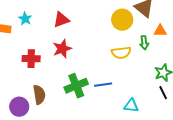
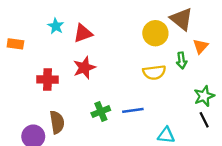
cyan star: (25, 19) -> (56, 26), moved
orange triangle: (160, 31) -> (201, 46), turned -48
green cross: (76, 86) -> (101, 112), size x0.7

